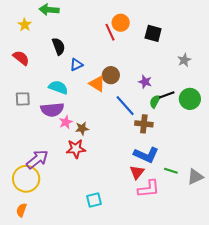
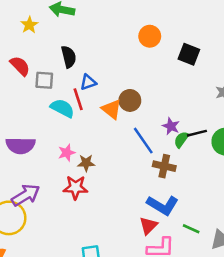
red line: (110, 32) -> (78, 99), moved
purple star: (145, 82) -> (171, 126), moved
gray square: (23, 99) -> (44, 80), moved
purple semicircle: (52, 110) -> (20, 145), moved

